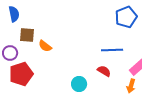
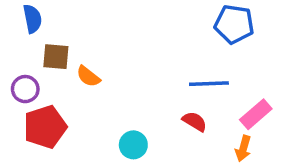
blue pentagon: (126, 17) -> (234, 24), turned 30
cyan circle: (79, 84) -> (133, 145), moved

